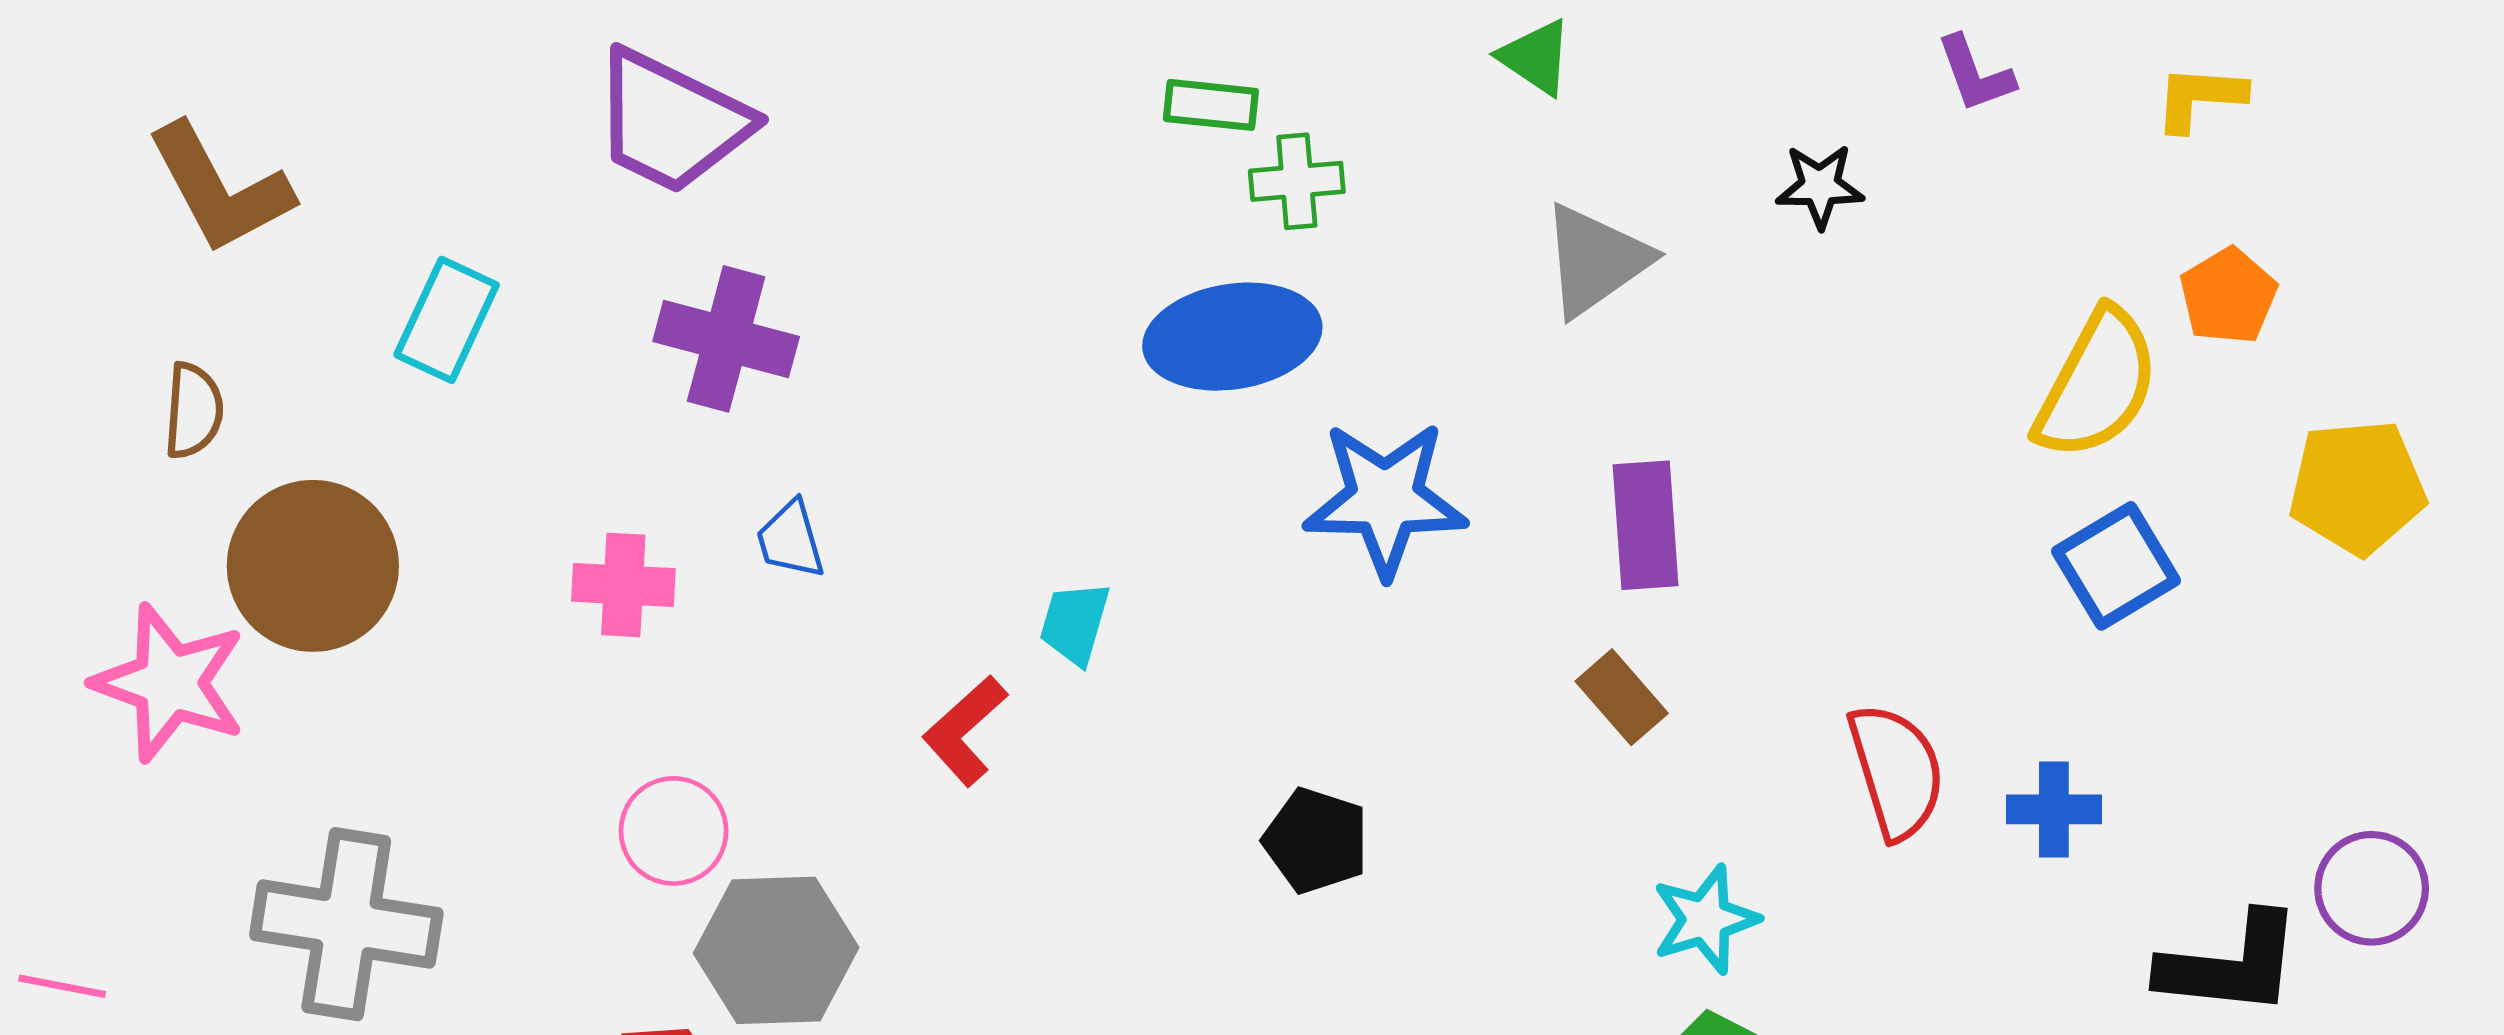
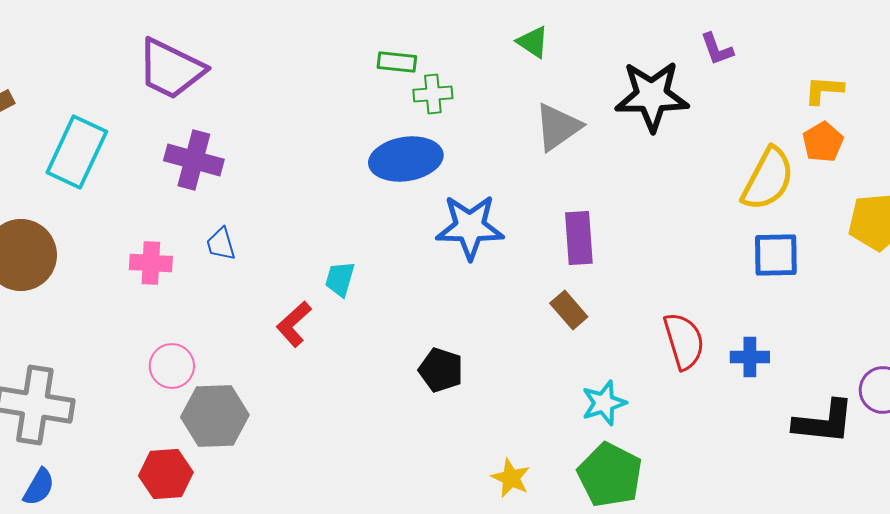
yellow L-shape: (2200, 98) -> (824, 90), moved
black star: (1820, 186) -> (652, 96), size x2.0
cyan rectangle: (447, 320) -> (77, 152), size x1.4
blue square: (2116, 566) -> (776, 255), turned 30

